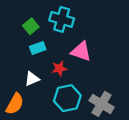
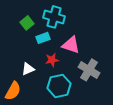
cyan rectangle: (38, 48) -> (43, 38), moved
gray cross: (102, 104) -> (89, 70), moved

